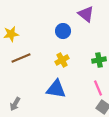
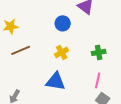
pink line: (98, 88) -> (98, 80), turned 35

